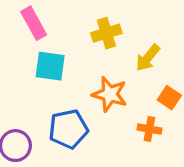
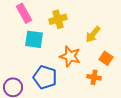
yellow cross: (106, 33) -> (58, 19), moved
blue pentagon: (68, 129) -> (45, 77), turned 30

